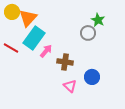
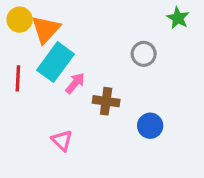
green star: (98, 20) -> (178, 18), moved
red line: (11, 48) -> (18, 78), turned 63
pink triangle: (70, 86) -> (62, 140), moved

